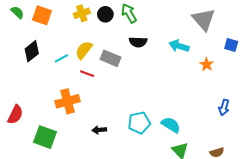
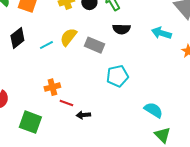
red line: (87, 74) -> (66, 103), moved
orange cross: (68, 101) -> (52, 87), size x0.7
cyan pentagon: (139, 123) -> (117, 76), moved

